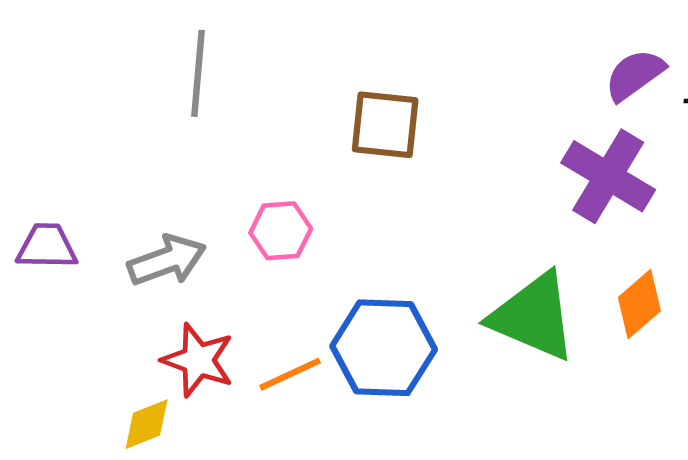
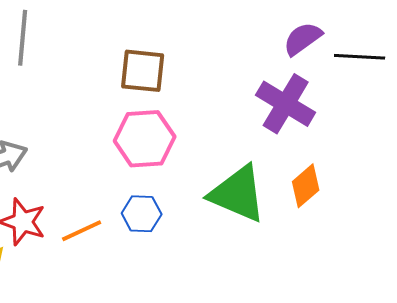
pink hexagon: (281, 231) -> (145, 139), moved, size x1.5
blue hexagon: (384, 348) -> (142, 214), size x0.6

